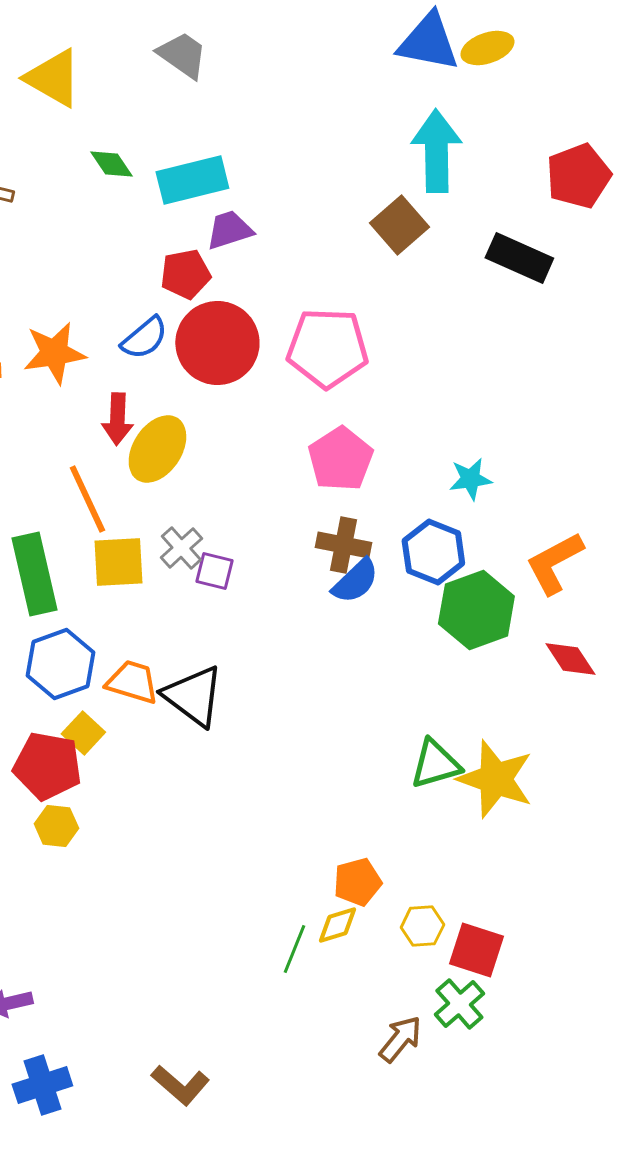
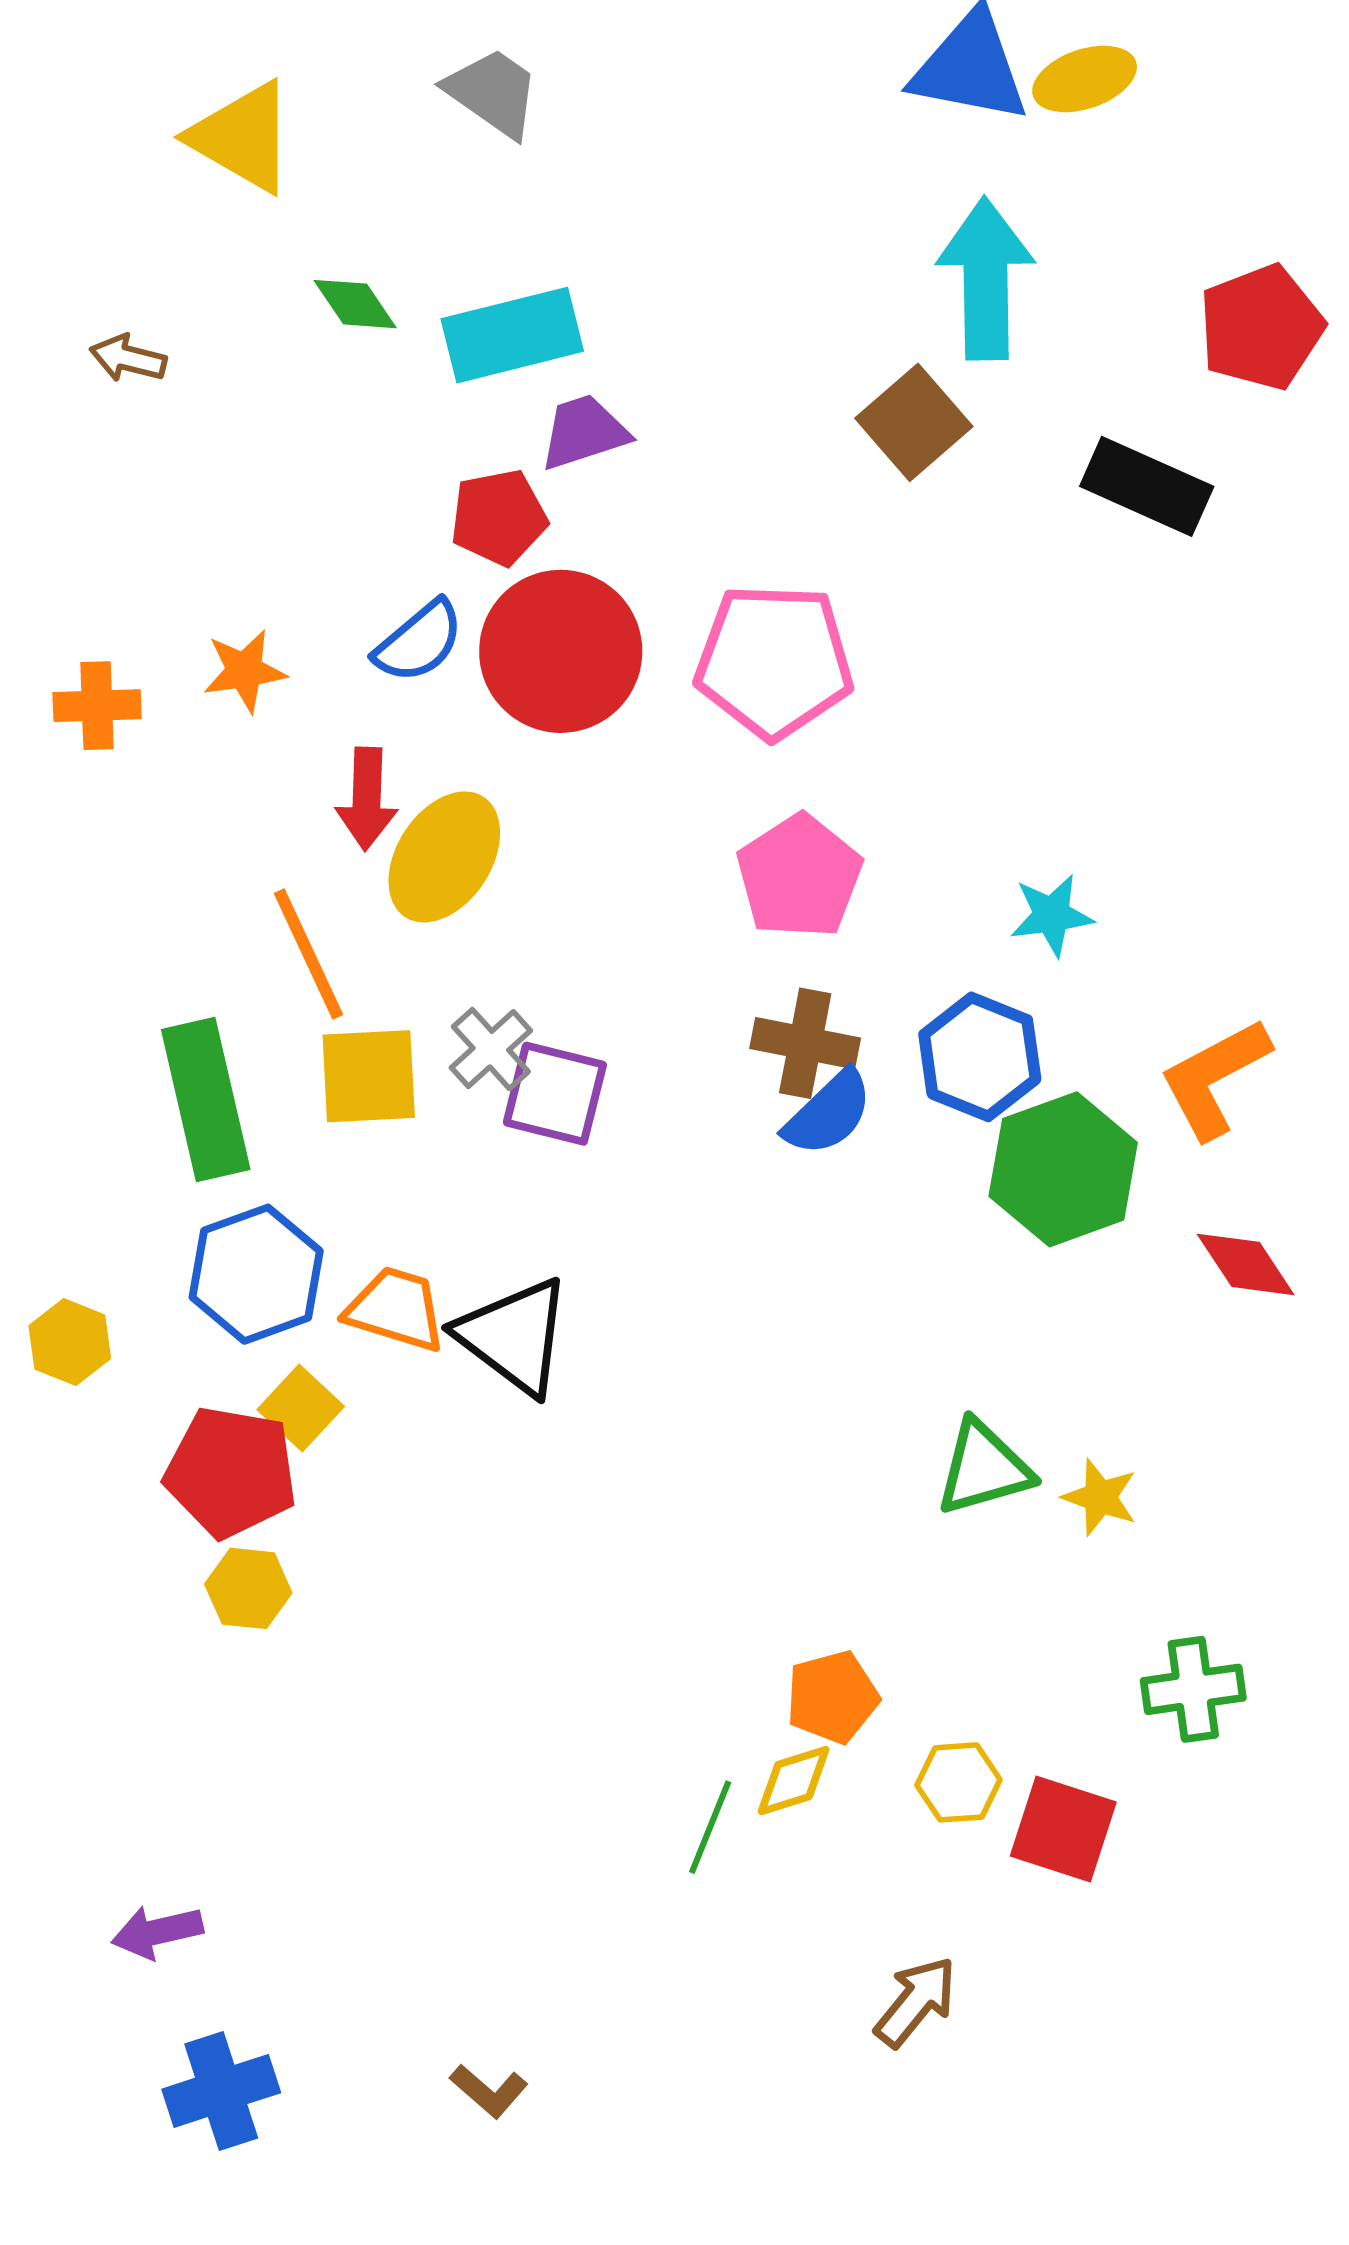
orange star: (54, 353) -> (244, 671), size x0.7
purple square: (214, 571) -> (555, 1094), size x1.4
yellow star: (495, 779) -> (1100, 1497), size x0.5
green cross: (459, 1004) -> (1193, 1689), moved, turned 33
brown L-shape: (180, 1085) -> (489, 2091), size x0.7

